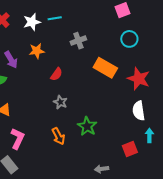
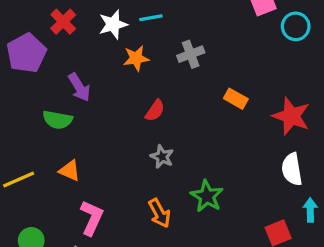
cyan circle: (129, 39) -> (296, 26), moved
orange star: (37, 51) -> (136, 58), moved
orange rectangle: (105, 68) -> (236, 99), size x0.6

